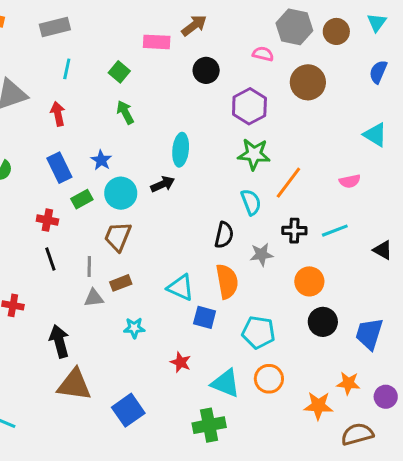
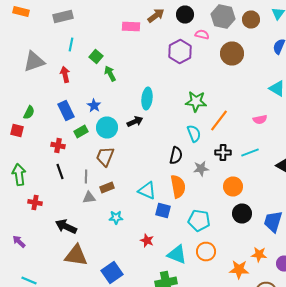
black circle: (206, 70) -> (185, 14), moved
green square: (119, 72) -> (96, 56), moved
purple hexagon: (249, 106) -> (180, 52), moved
black arrow: (59, 341) -> (66, 226), turned -50

